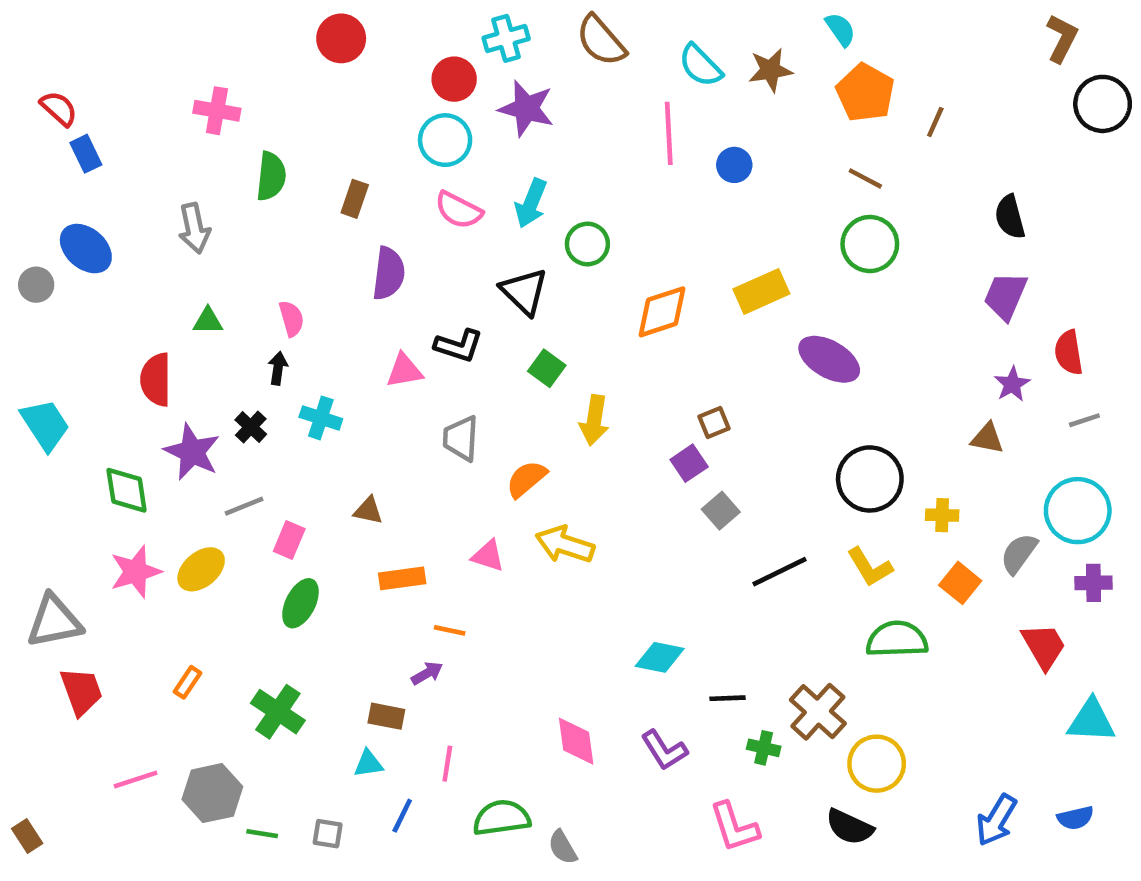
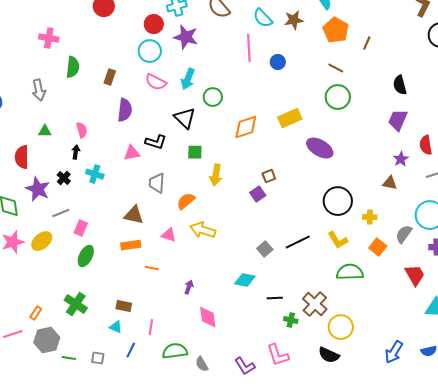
green square: (547, 368) -> (195, 152), turned -35
brown triangle: (368, 511) -> (134, 215), moved, size x1.5
gray square: (721, 511) -> (265, 249), moved
purple arrow: (427, 673) -> (189, 287), moved, turned -40
orange rectangle: (188, 682) -> (36, 313), moved
purple L-shape: (664, 750) -> (245, 366), moved
cyan triangle: (368, 764) -> (116, 327), turned 32

